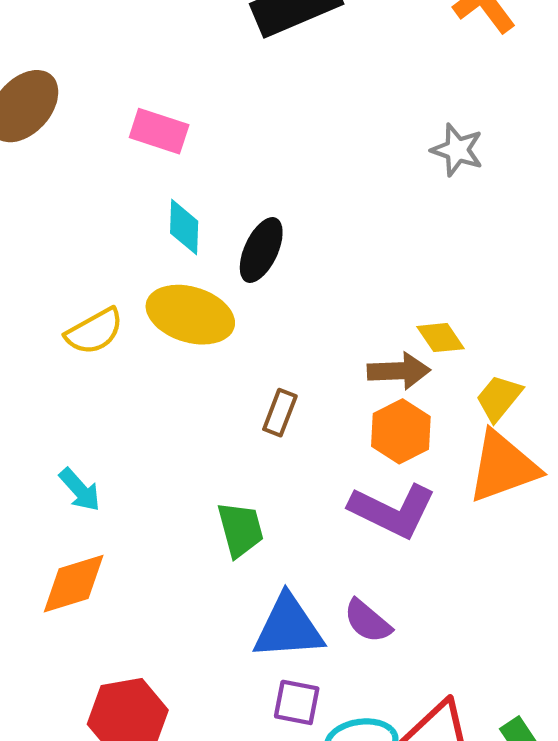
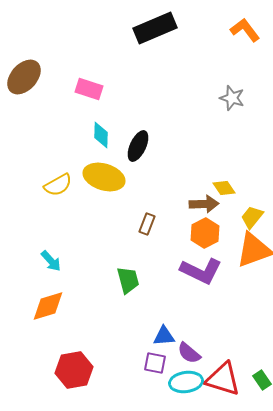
purple semicircle: (368, 621) -> (189, 353), moved
blue triangle: (288, 627) -> (164, 336), moved, size x0.6

